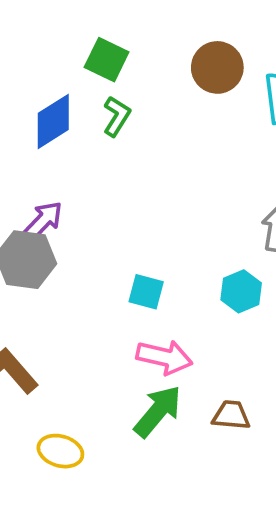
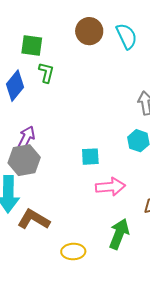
green arrow: (158, 411) -> (119, 234), moved

